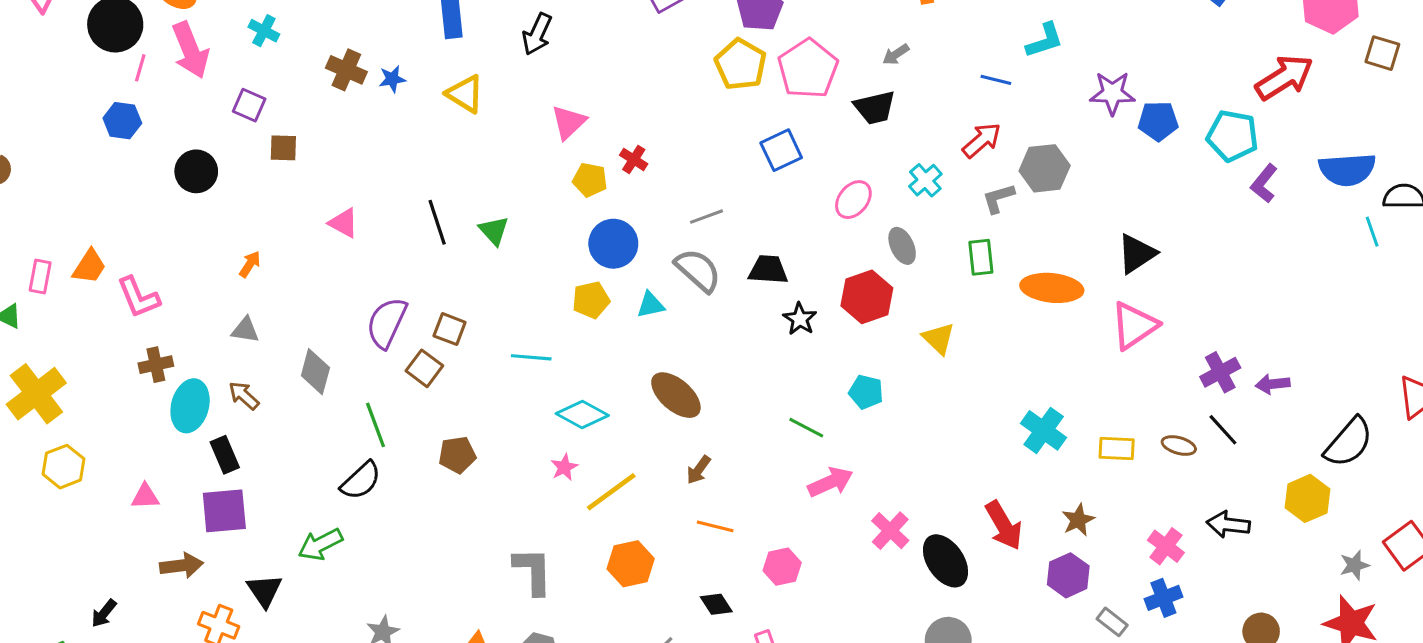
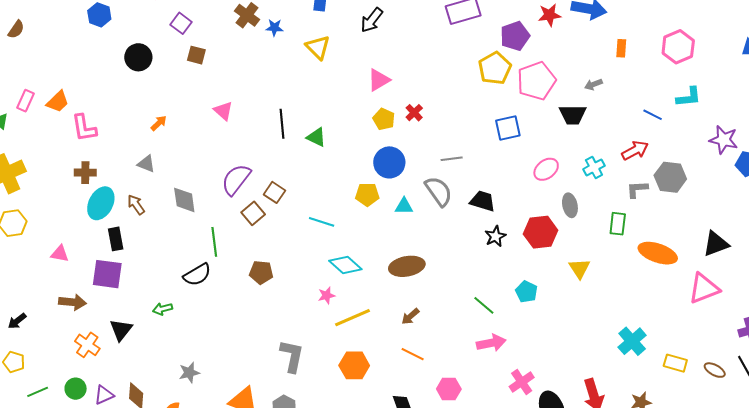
green triangle: (494, 231) -> (316, 137), turned -35
gray diamond: (315, 372) -> (184, 200), turned -36
brown ellipse: (676, 395) -> (407, 266), turned -64
green arrow: (320, 544) -> (163, 309), size x0.7

